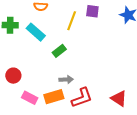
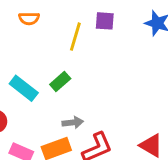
cyan rectangle: (36, 32) -> (24, 88), moved

